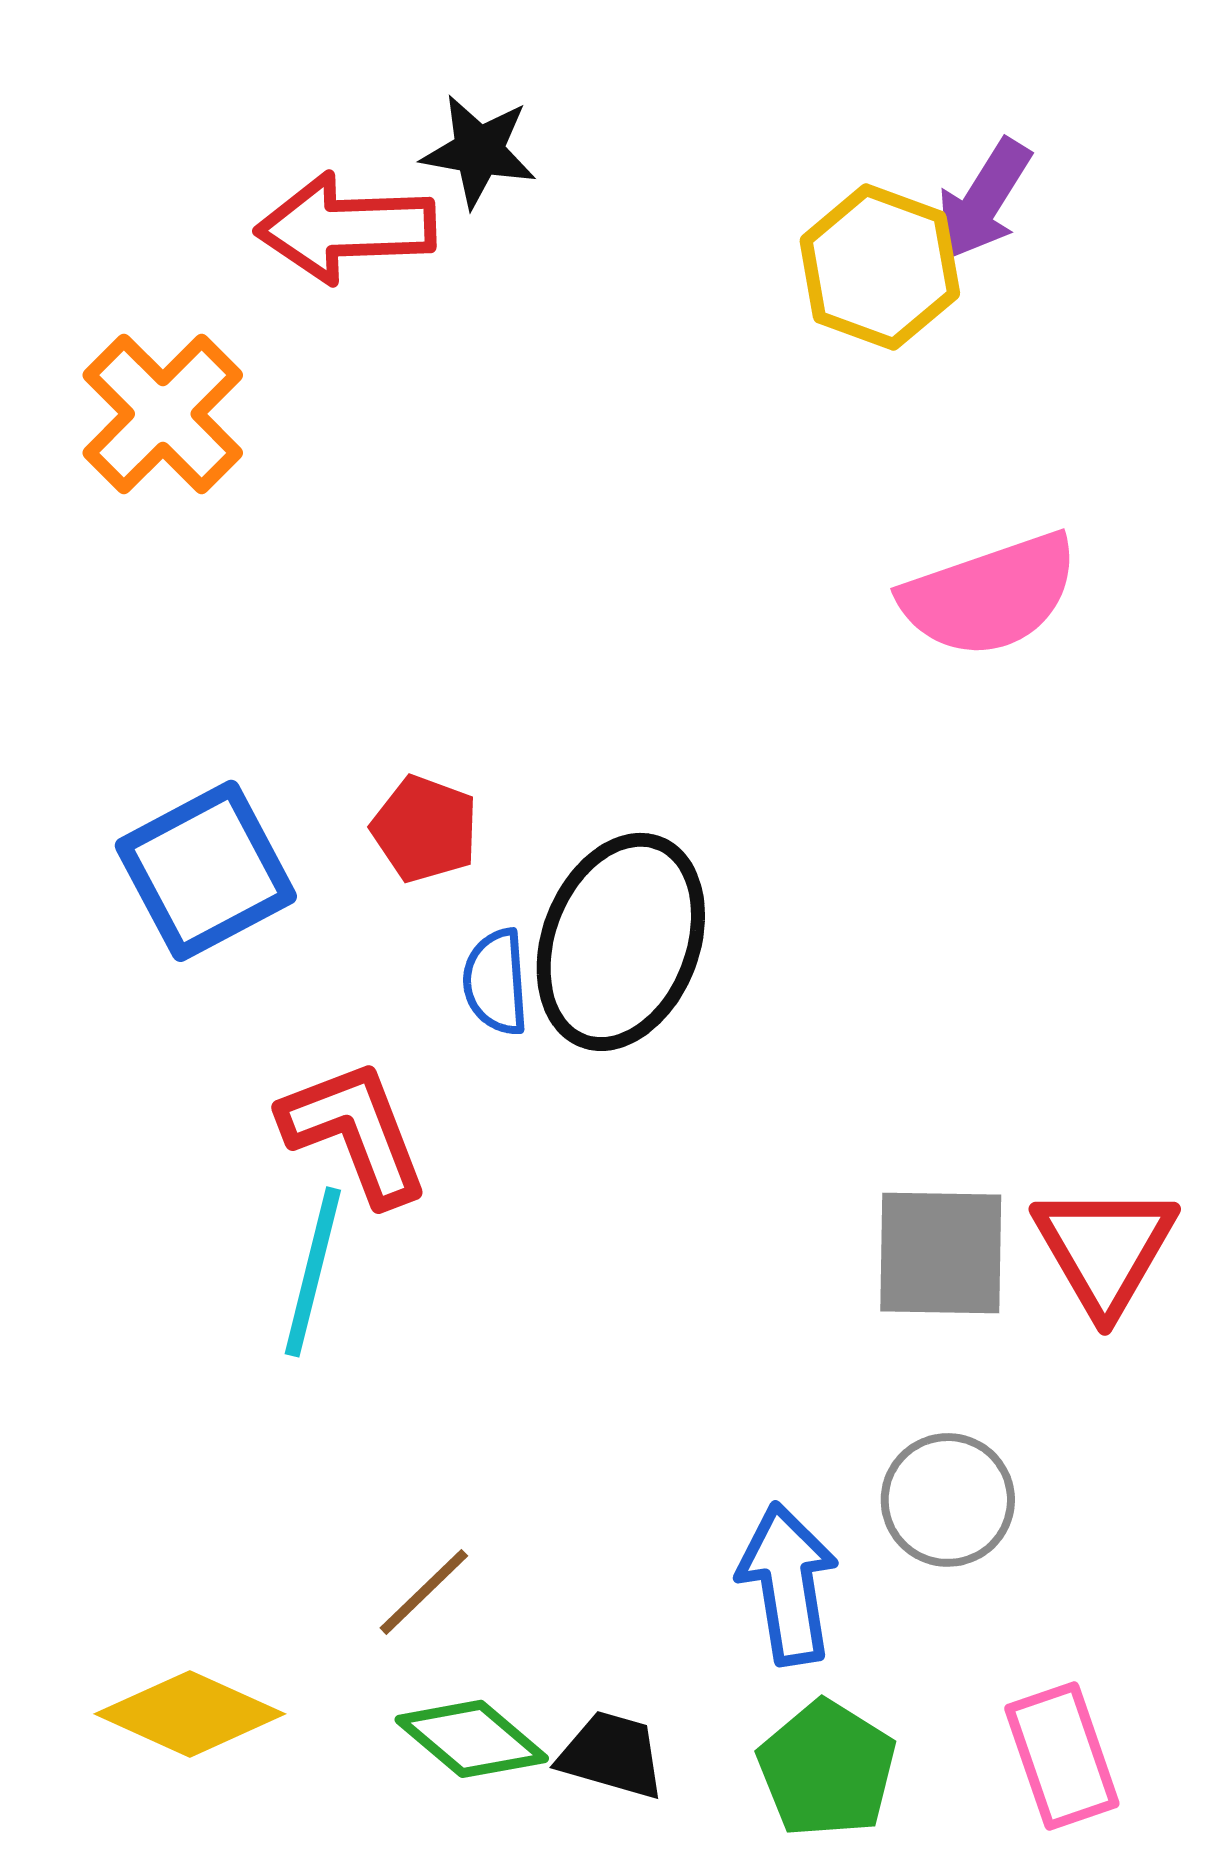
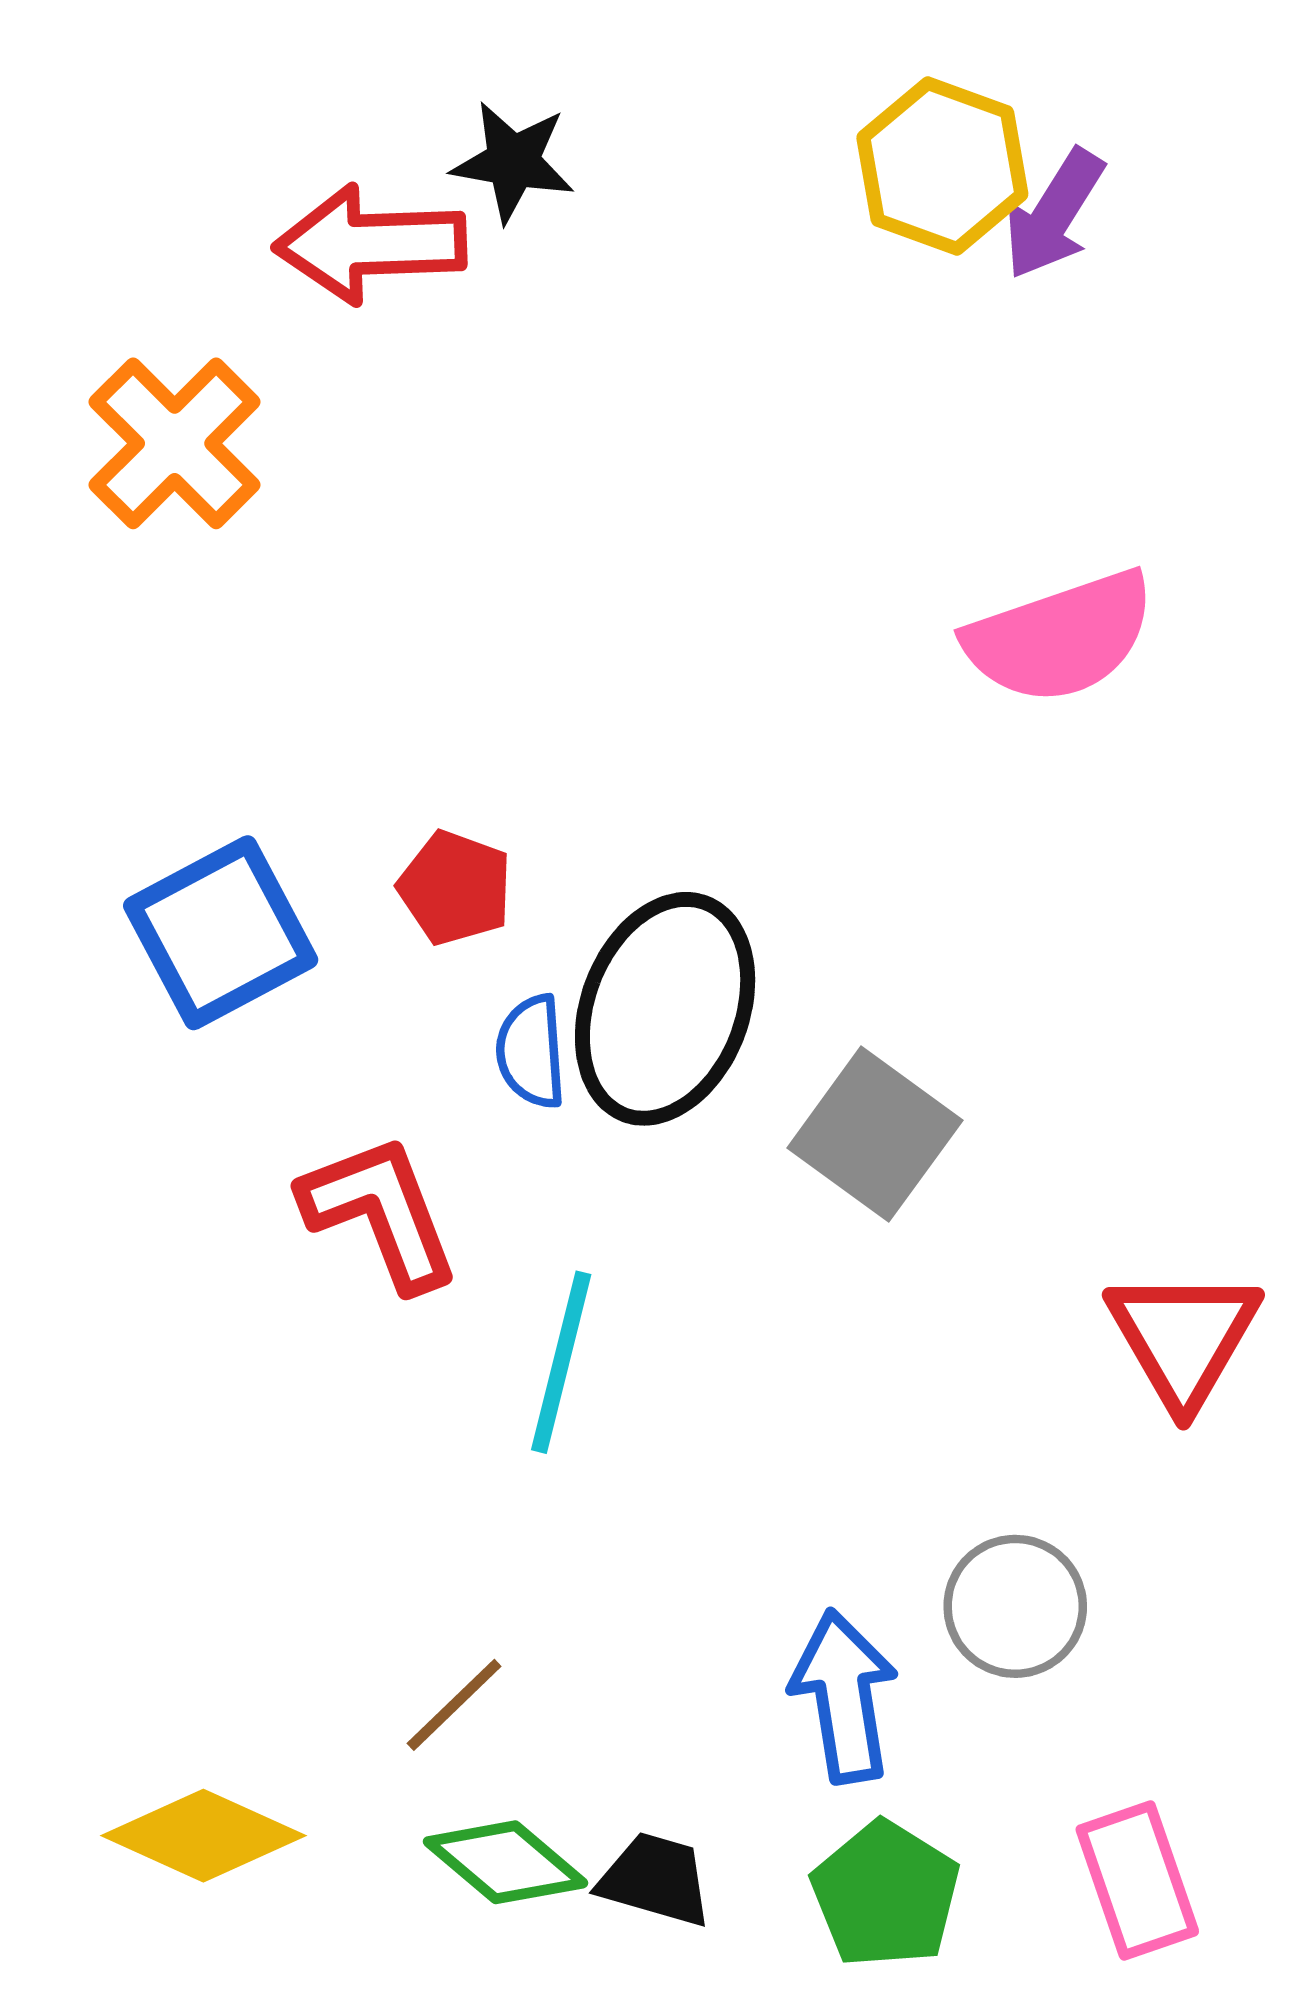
yellow hexagon: (880, 267) -> (942, 166), moved
gray square: (941, 1253) -> (875, 1134), moved, turned 35
cyan line: (313, 1272) -> (561, 1362), moved

